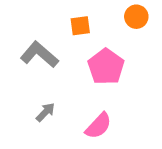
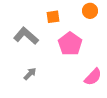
pink semicircle: (98, 126) -> (93, 77), moved

